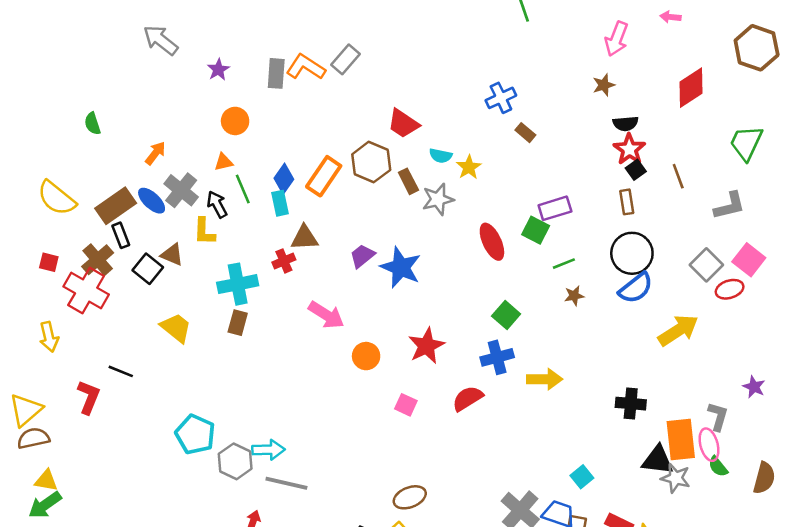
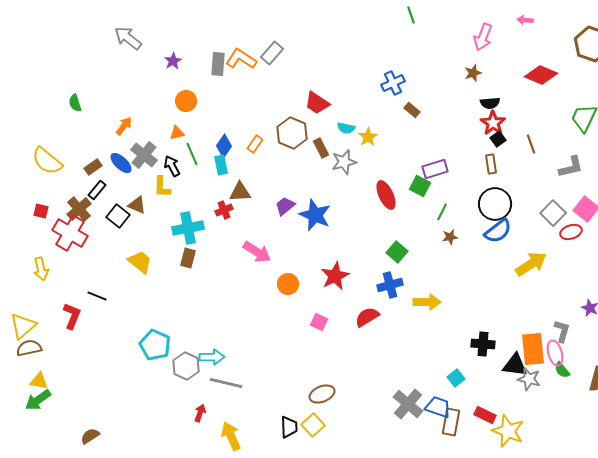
red diamond: (691, 88) -> (541, 75), turned 56
orange rectangle: (324, 176) -> (255, 144), size x0.6
brown rectangle: (116, 206) -> (93, 167), size x0.6
black rectangle: (121, 235) -> (97, 190), turned 60
green line: (564, 264) -> (442, 212), turned -42
black cross: (631, 404) -> (483, 344), moved

